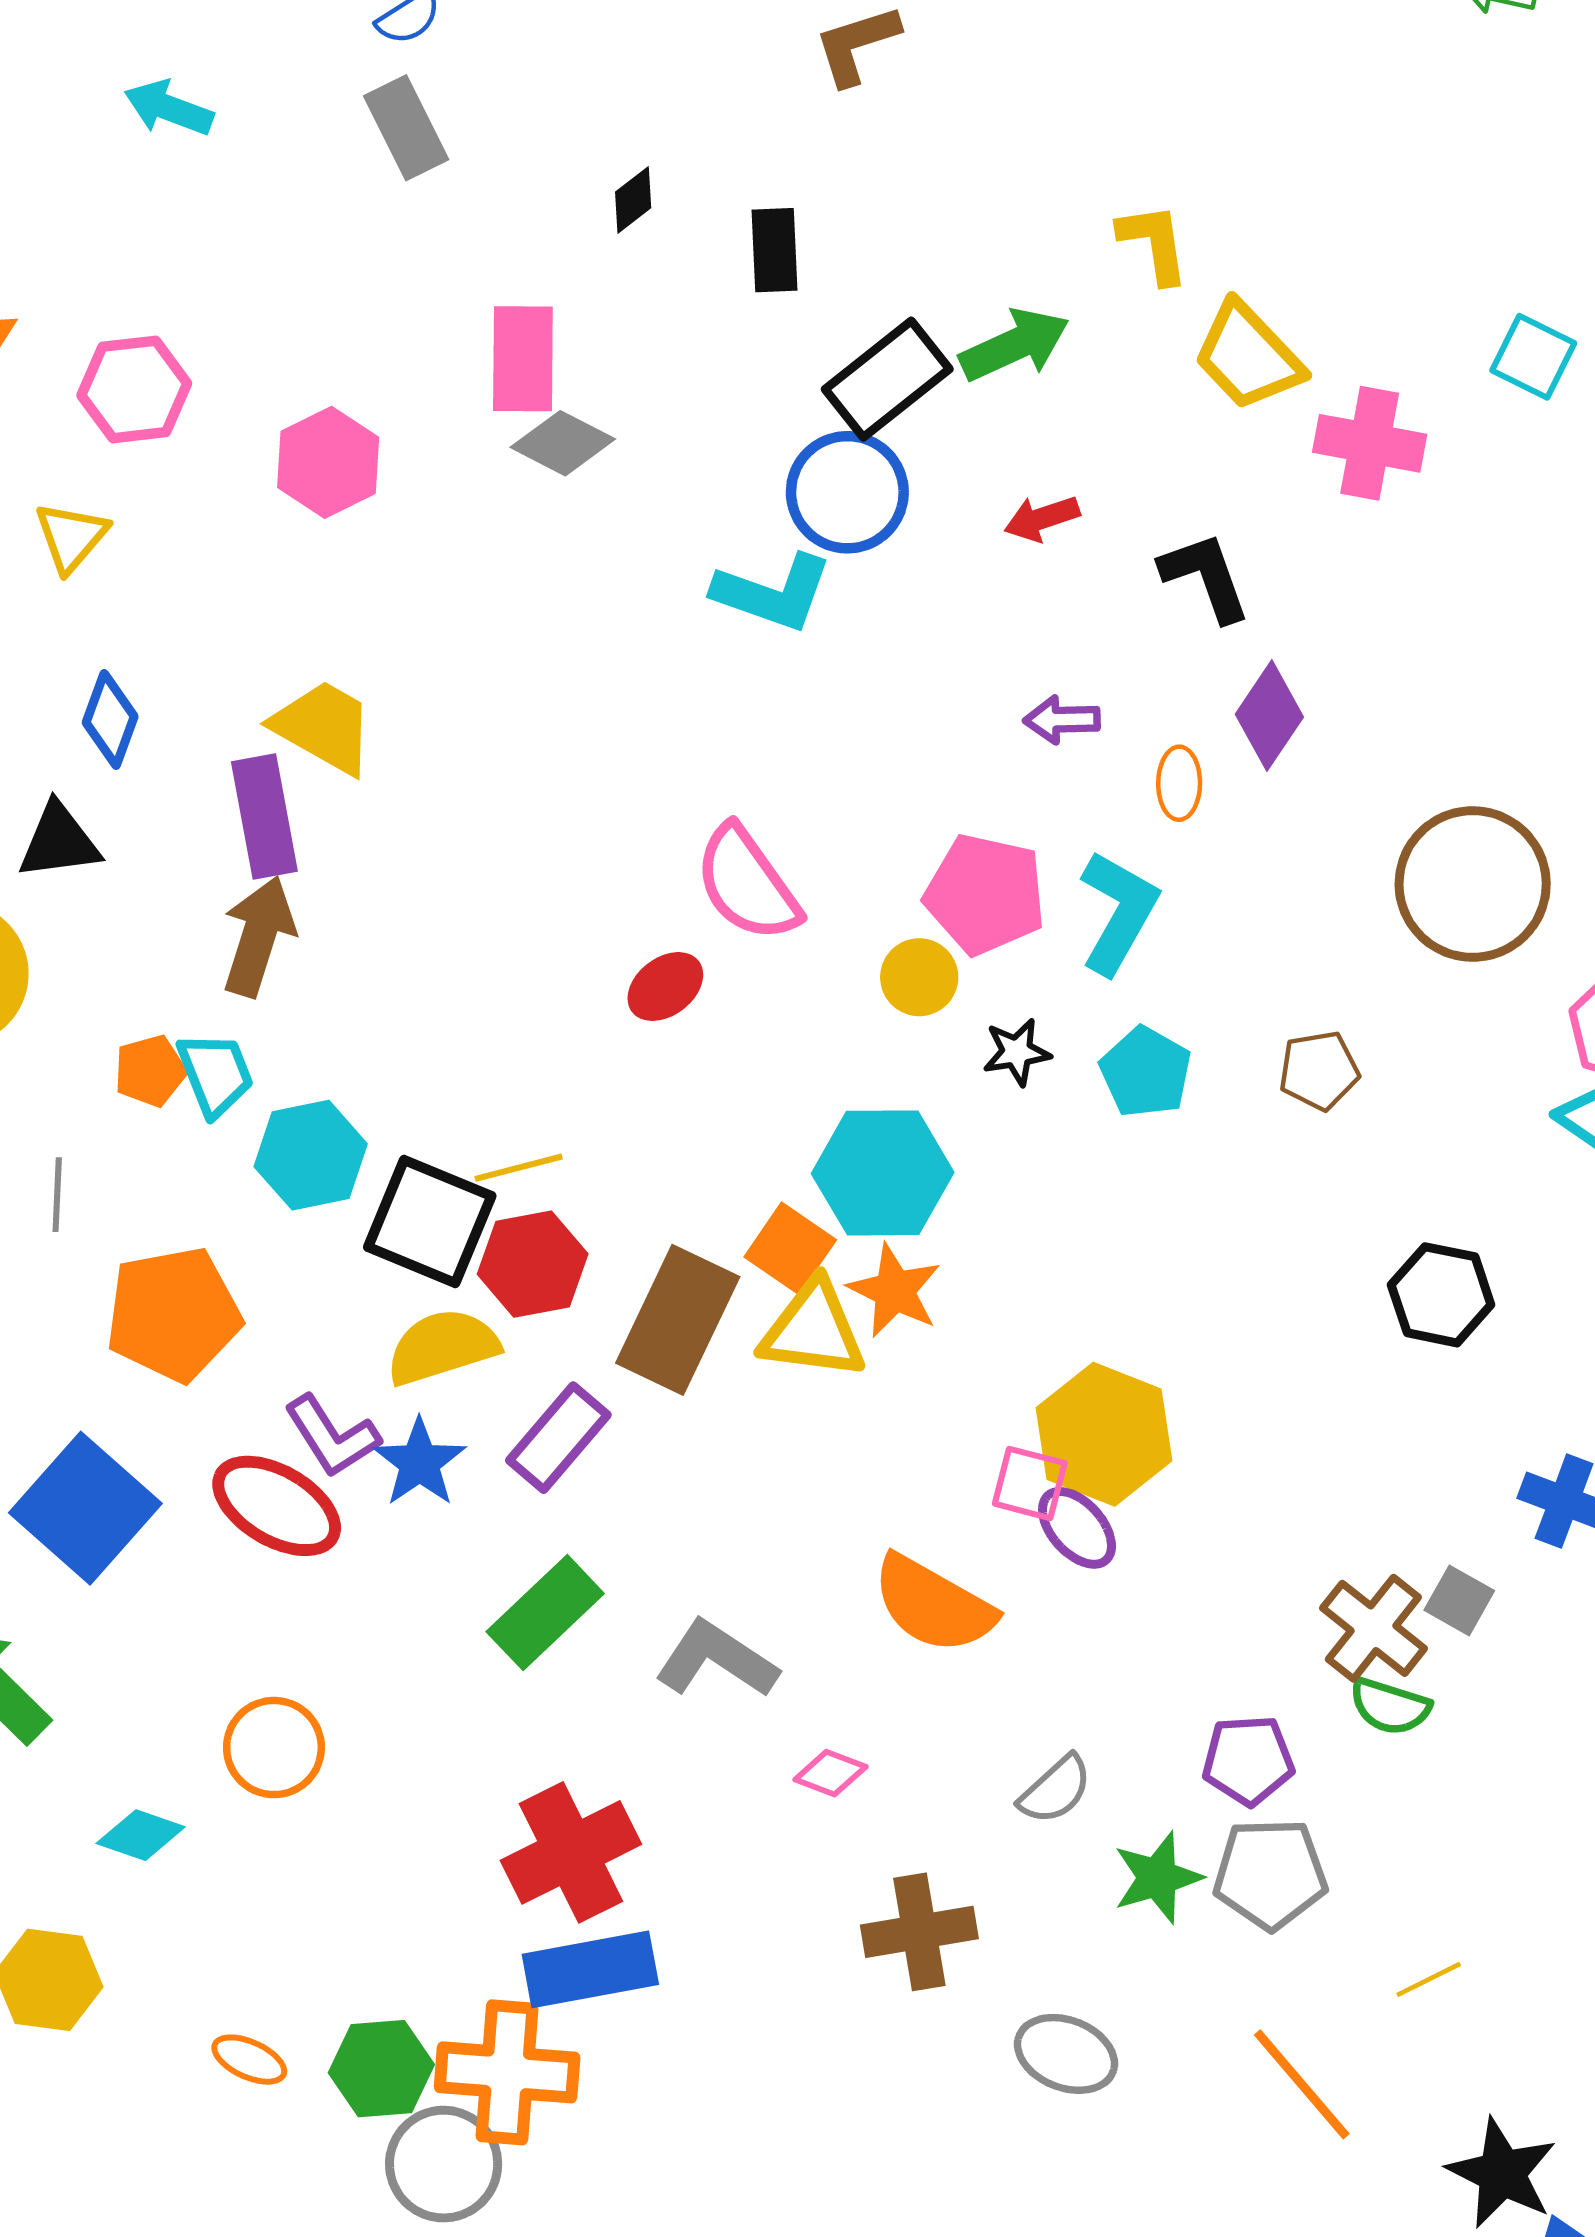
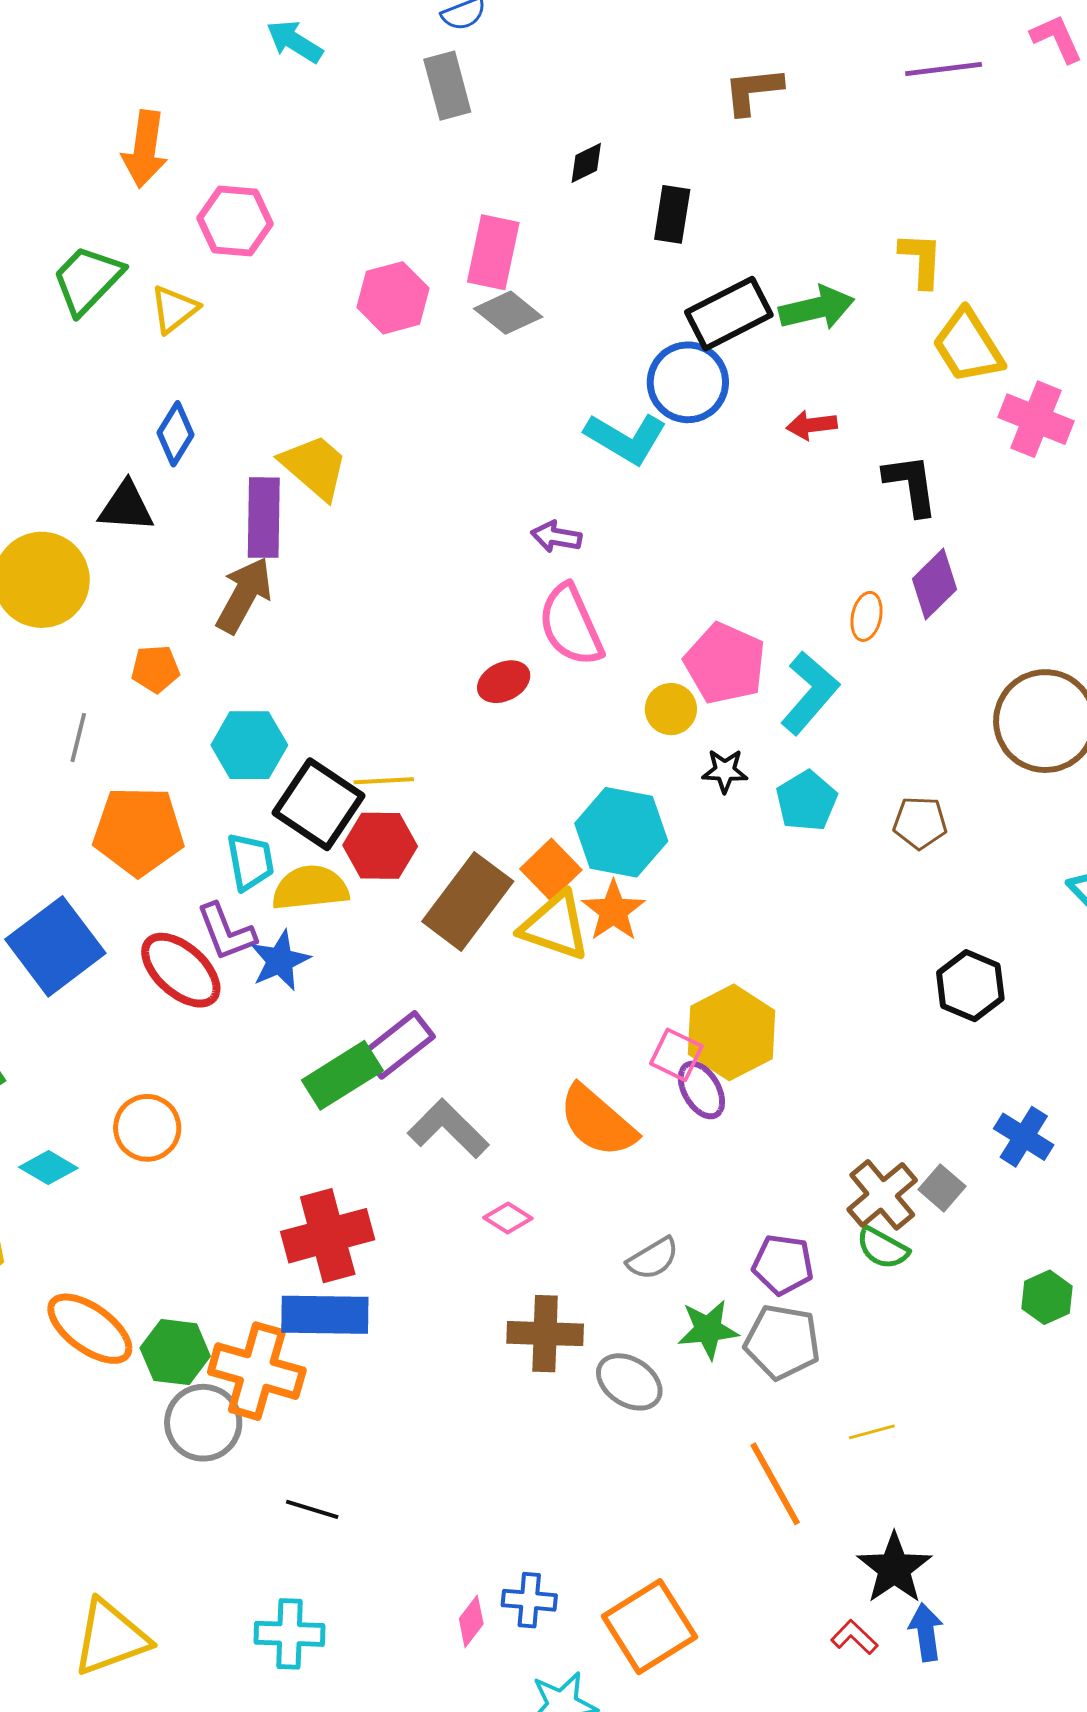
pink hexagon: (328, 462) -> (393, 298), moved
purple arrow: (1062, 720) -> (556, 537), moved
cyan trapezoid: (215, 1074) -> (250, 862), moved
purple rectangle: (558, 1438) -> (398, 1045), moved
gray ellipse: (1066, 2054) -> (629, 1382), moved
orange ellipse: (249, 2060) -> (90, 1329), size x1.8

